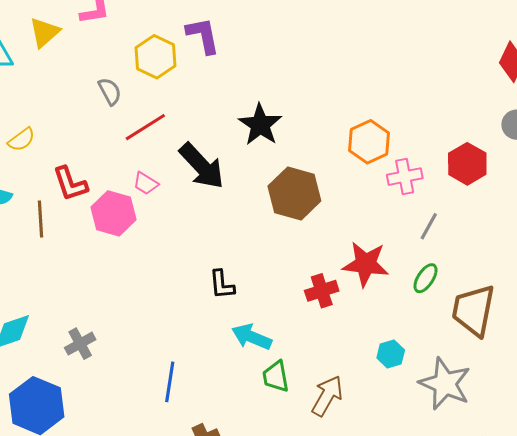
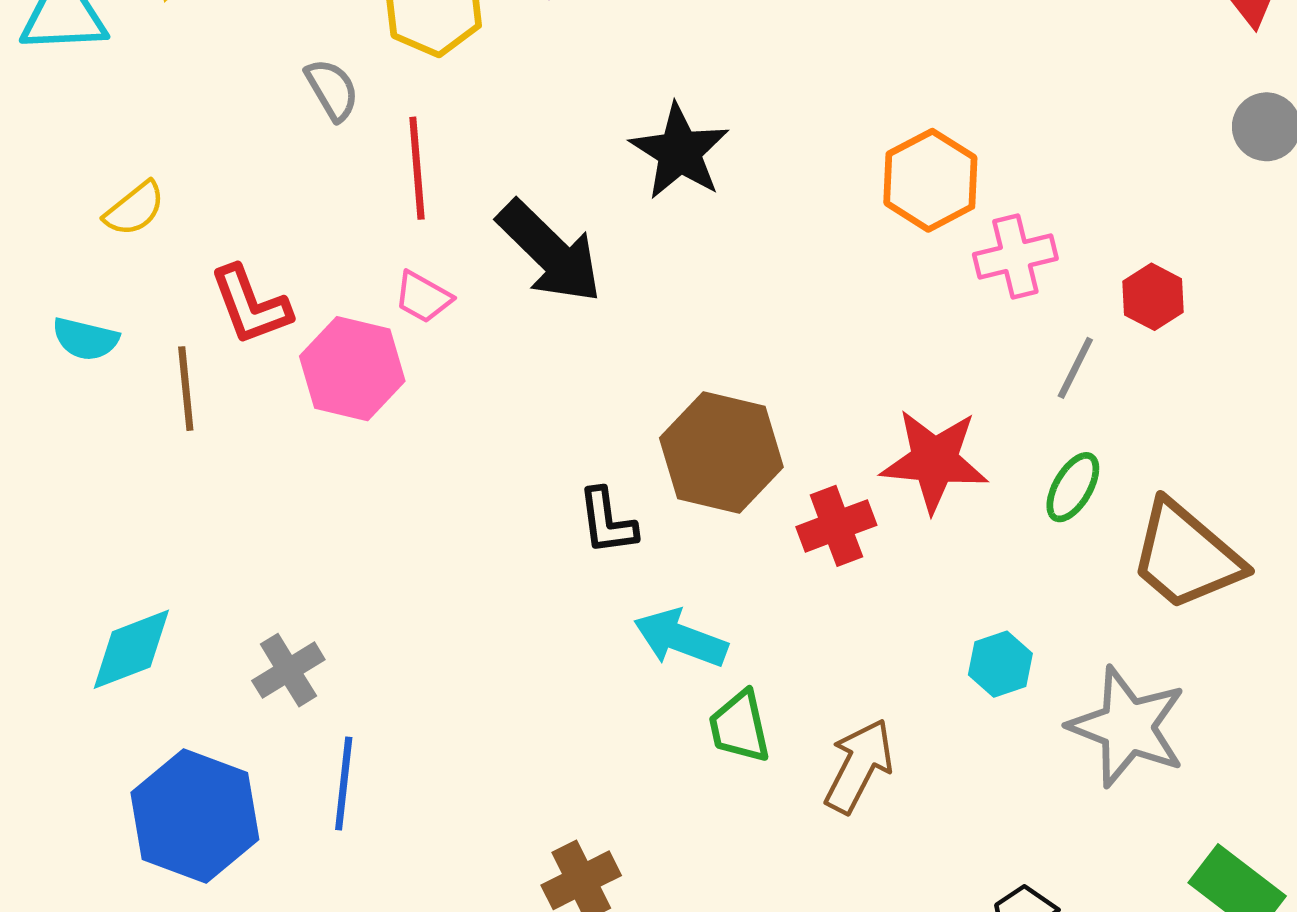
red line: (145, 127) -> (417, 168), turned -60
red hexagon: (467, 164) -> (1153, 297), moved, size x0.7
brown hexagon: (294, 193) -> (721, 453), moved
brown trapezoid: (474, 310) -> (1186, 556), turned -58
blue line: (170, 382) -> (344, 784), moved

